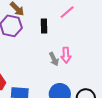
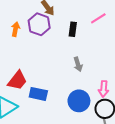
pink arrow: (66, 55) -> (104, 89), moved

